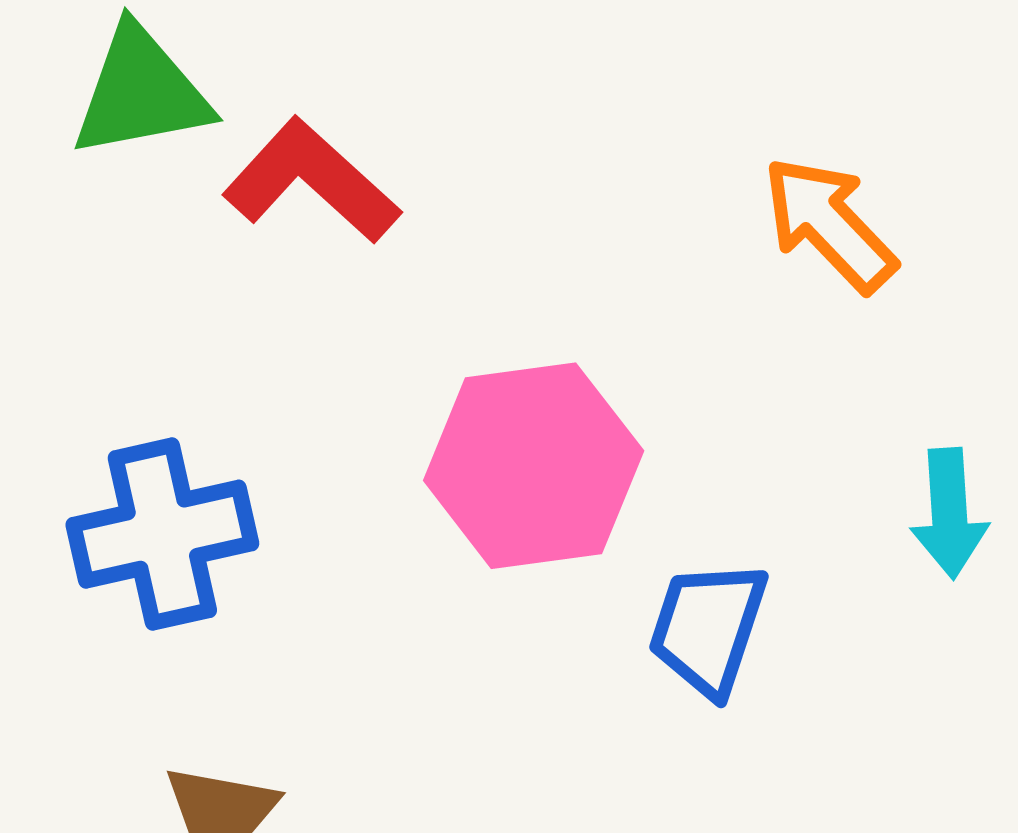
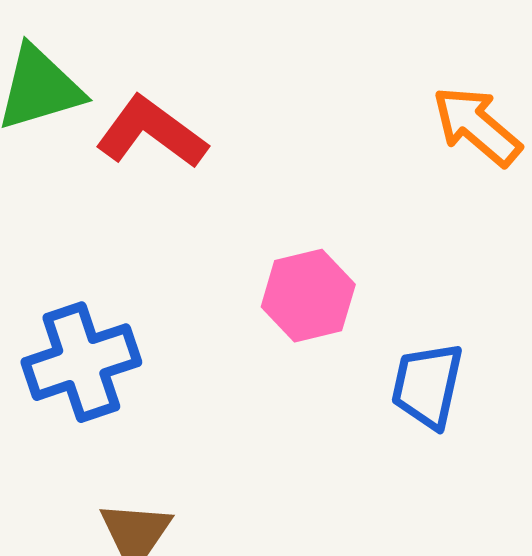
pink hexagon: (534, 466) -> (308, 296), size x0.7

